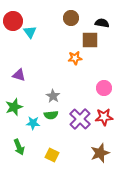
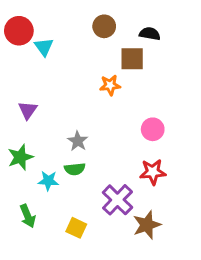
purple triangle: (19, 75) -> (28, 110), turned 48
purple cross: (80, 119) -> (117, 200), moved

